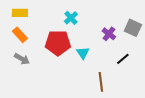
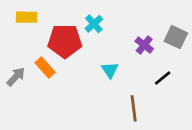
orange rectangle: (20, 35) -> (45, 67), moved
red pentagon: (58, 43) -> (65, 41), moved
gray arrow: (22, 59) -> (16, 77), moved, turned -77

